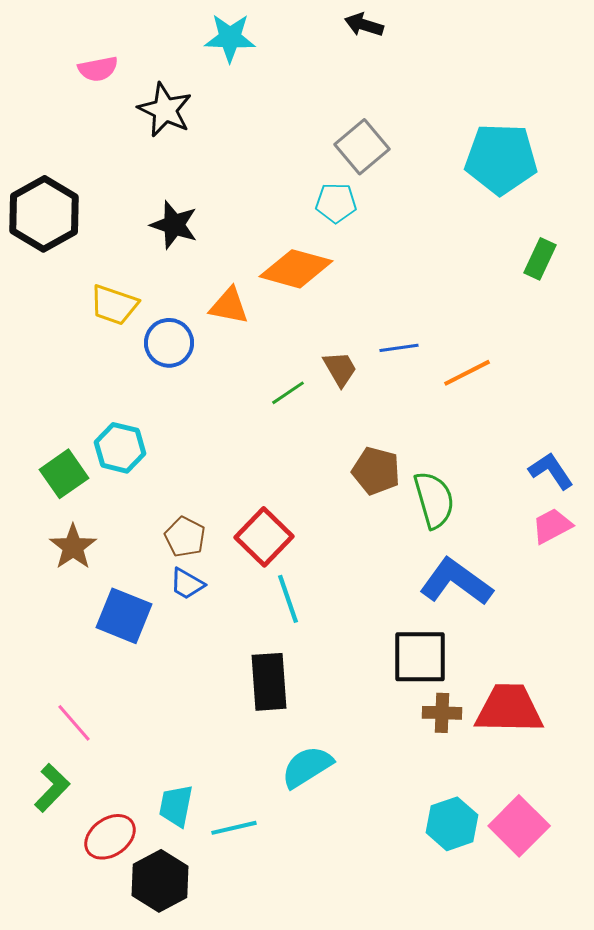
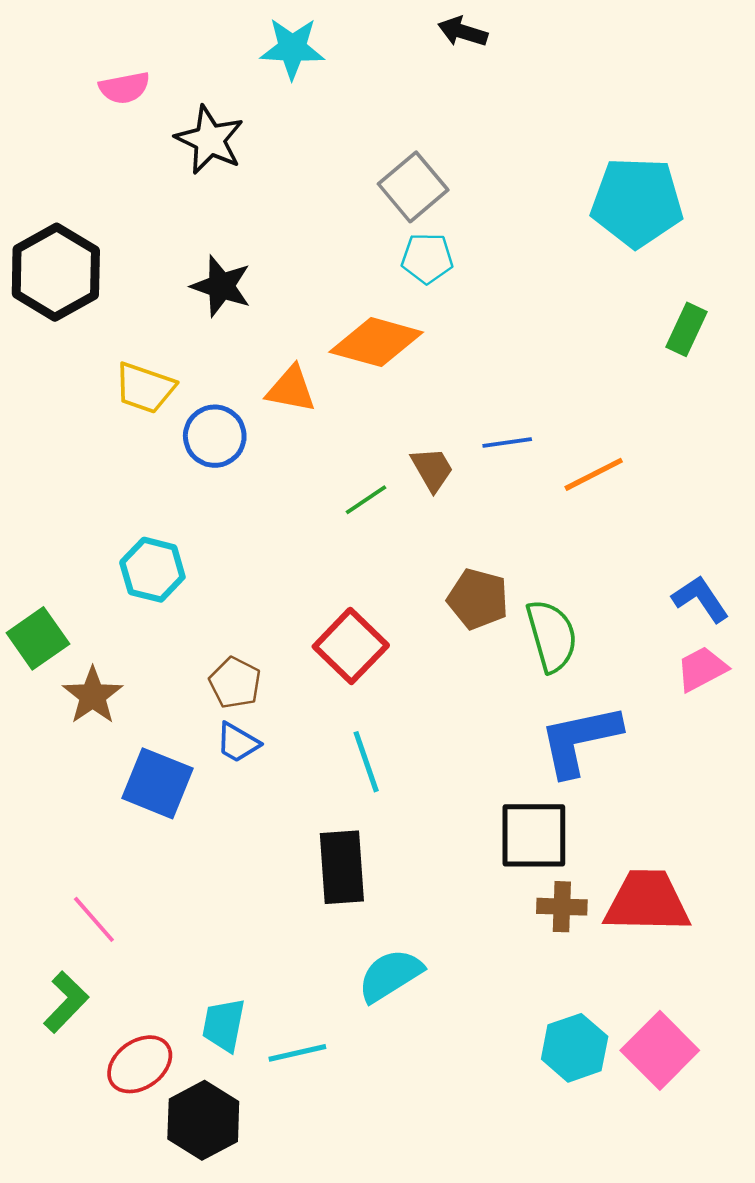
gray square: (362, 147) -> (413, 187), moved
green square: (64, 474) -> (38, 638), moved
red square: (264, 537) -> (351, 646), moved
blue L-shape: (456, 582) -> (580, 740), turned -48

